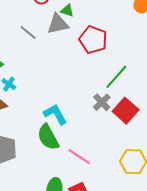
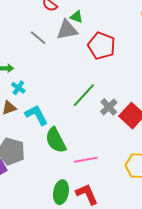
green line: (116, 77) -> (84, 95), moved
cyan L-shape: (55, 114) -> (36, 115), moved
pink line: (79, 157) -> (86, 160), turned -45

